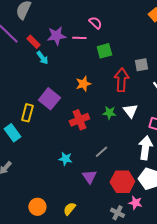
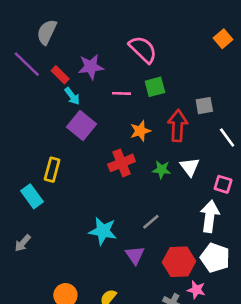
pink semicircle: (95, 23) -> (143, 49), size x1.6
pink line: (79, 38) -> (122, 93), moved
orange star: (83, 84) -> (140, 131), moved
purple square: (49, 99) -> (81, 126), moved
red cross: (79, 120) -> (122, 163), moved
cyan star: (65, 159) -> (103, 231), size x1.5

